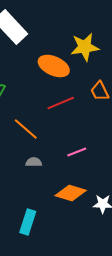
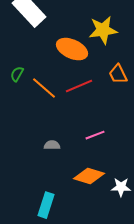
orange line: (26, 129) -> (44, 88), moved

